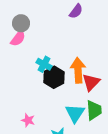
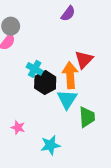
red triangle: (91, 82) -> (84, 60), moved
cyan triangle: (75, 113) -> (67, 99), moved

